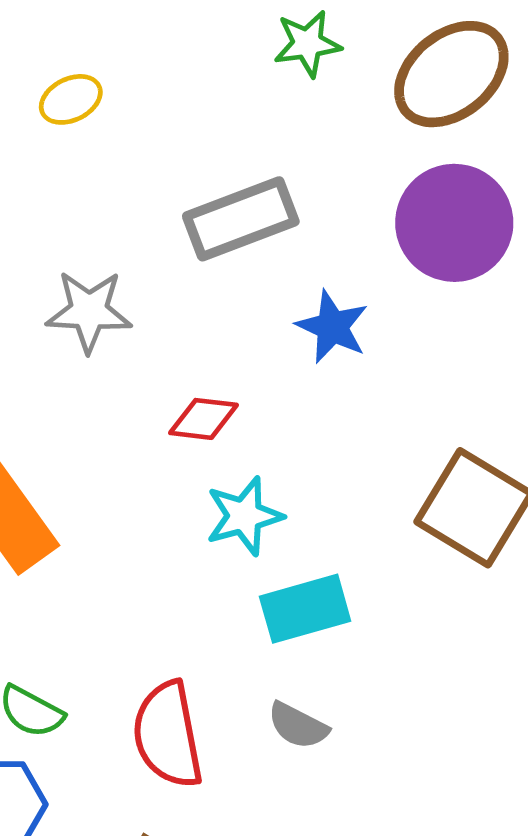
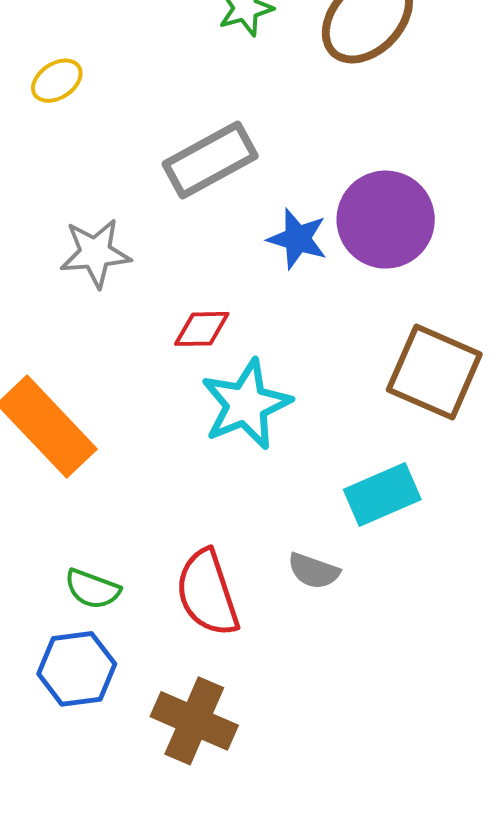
purple circle: (454, 223) -> (386, 220), moved
cyan star: (244, 516) -> (246, 404), size x1.4
cyan rectangle: (305, 609) -> (382, 495), moved

